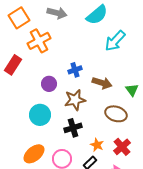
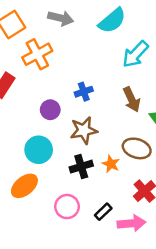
brown arrow: (102, 83) -> (132, 99), moved, turned 48
orange star: (97, 145) -> (111, 164), moved
orange ellipse: (34, 154) -> (24, 186), moved

